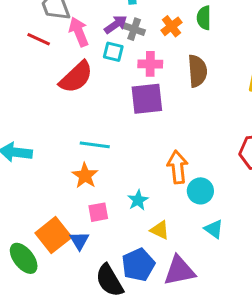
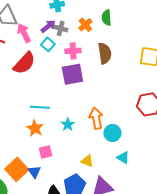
cyan square: (113, 52) -> (48, 44), turned 32
cyan star: (138, 200) -> (68, 124), moved

